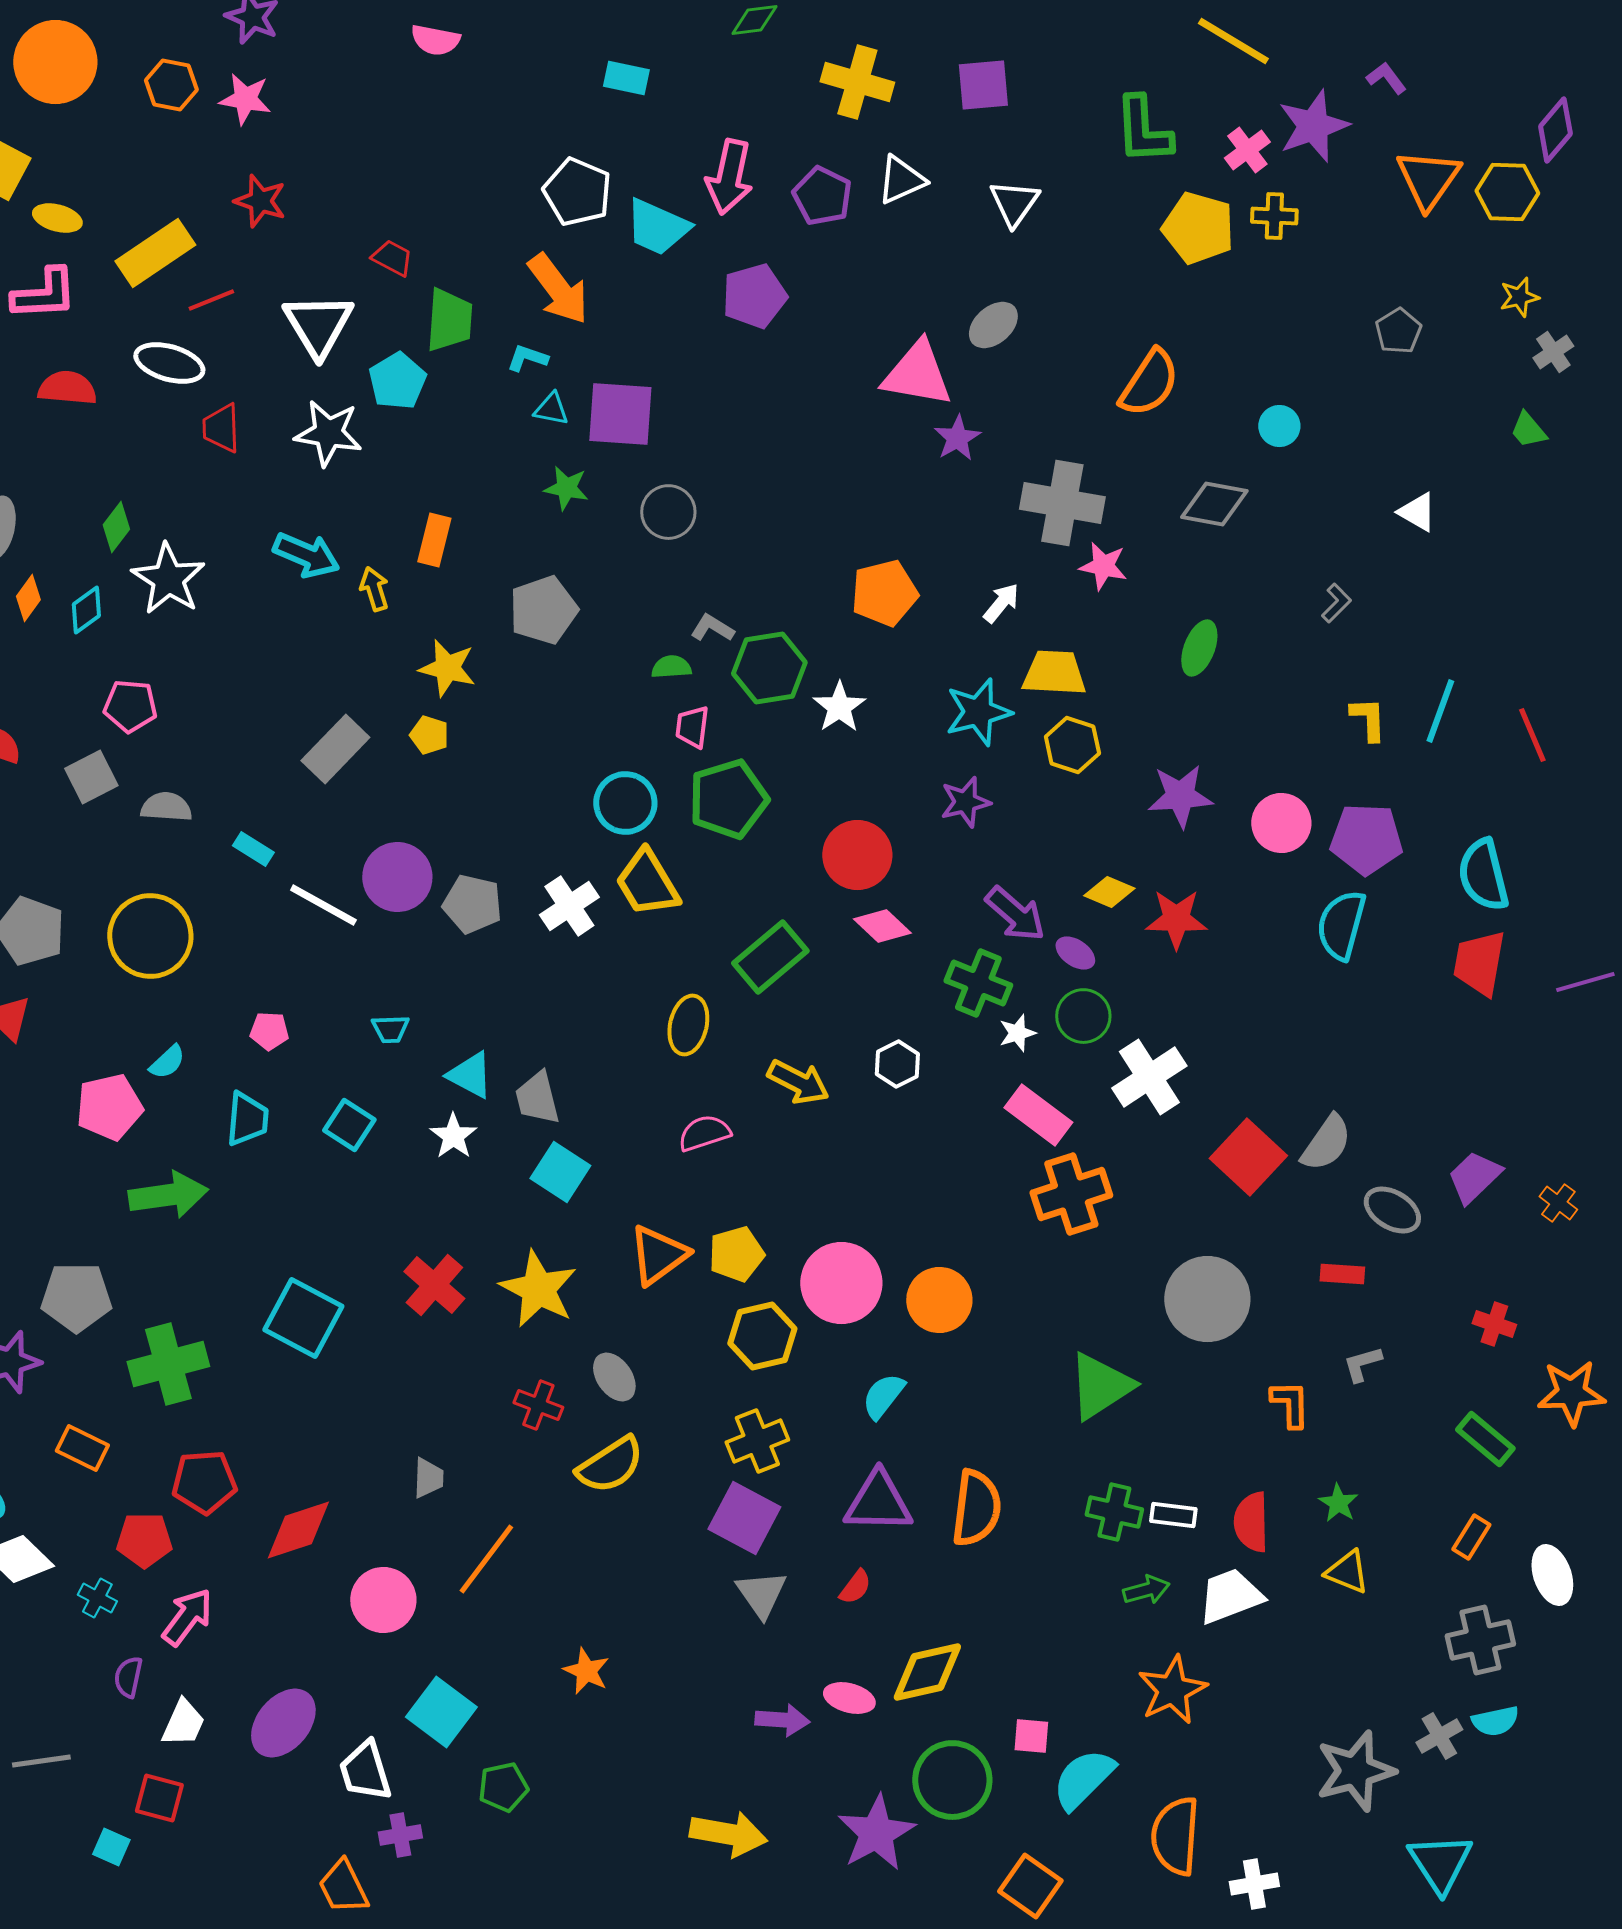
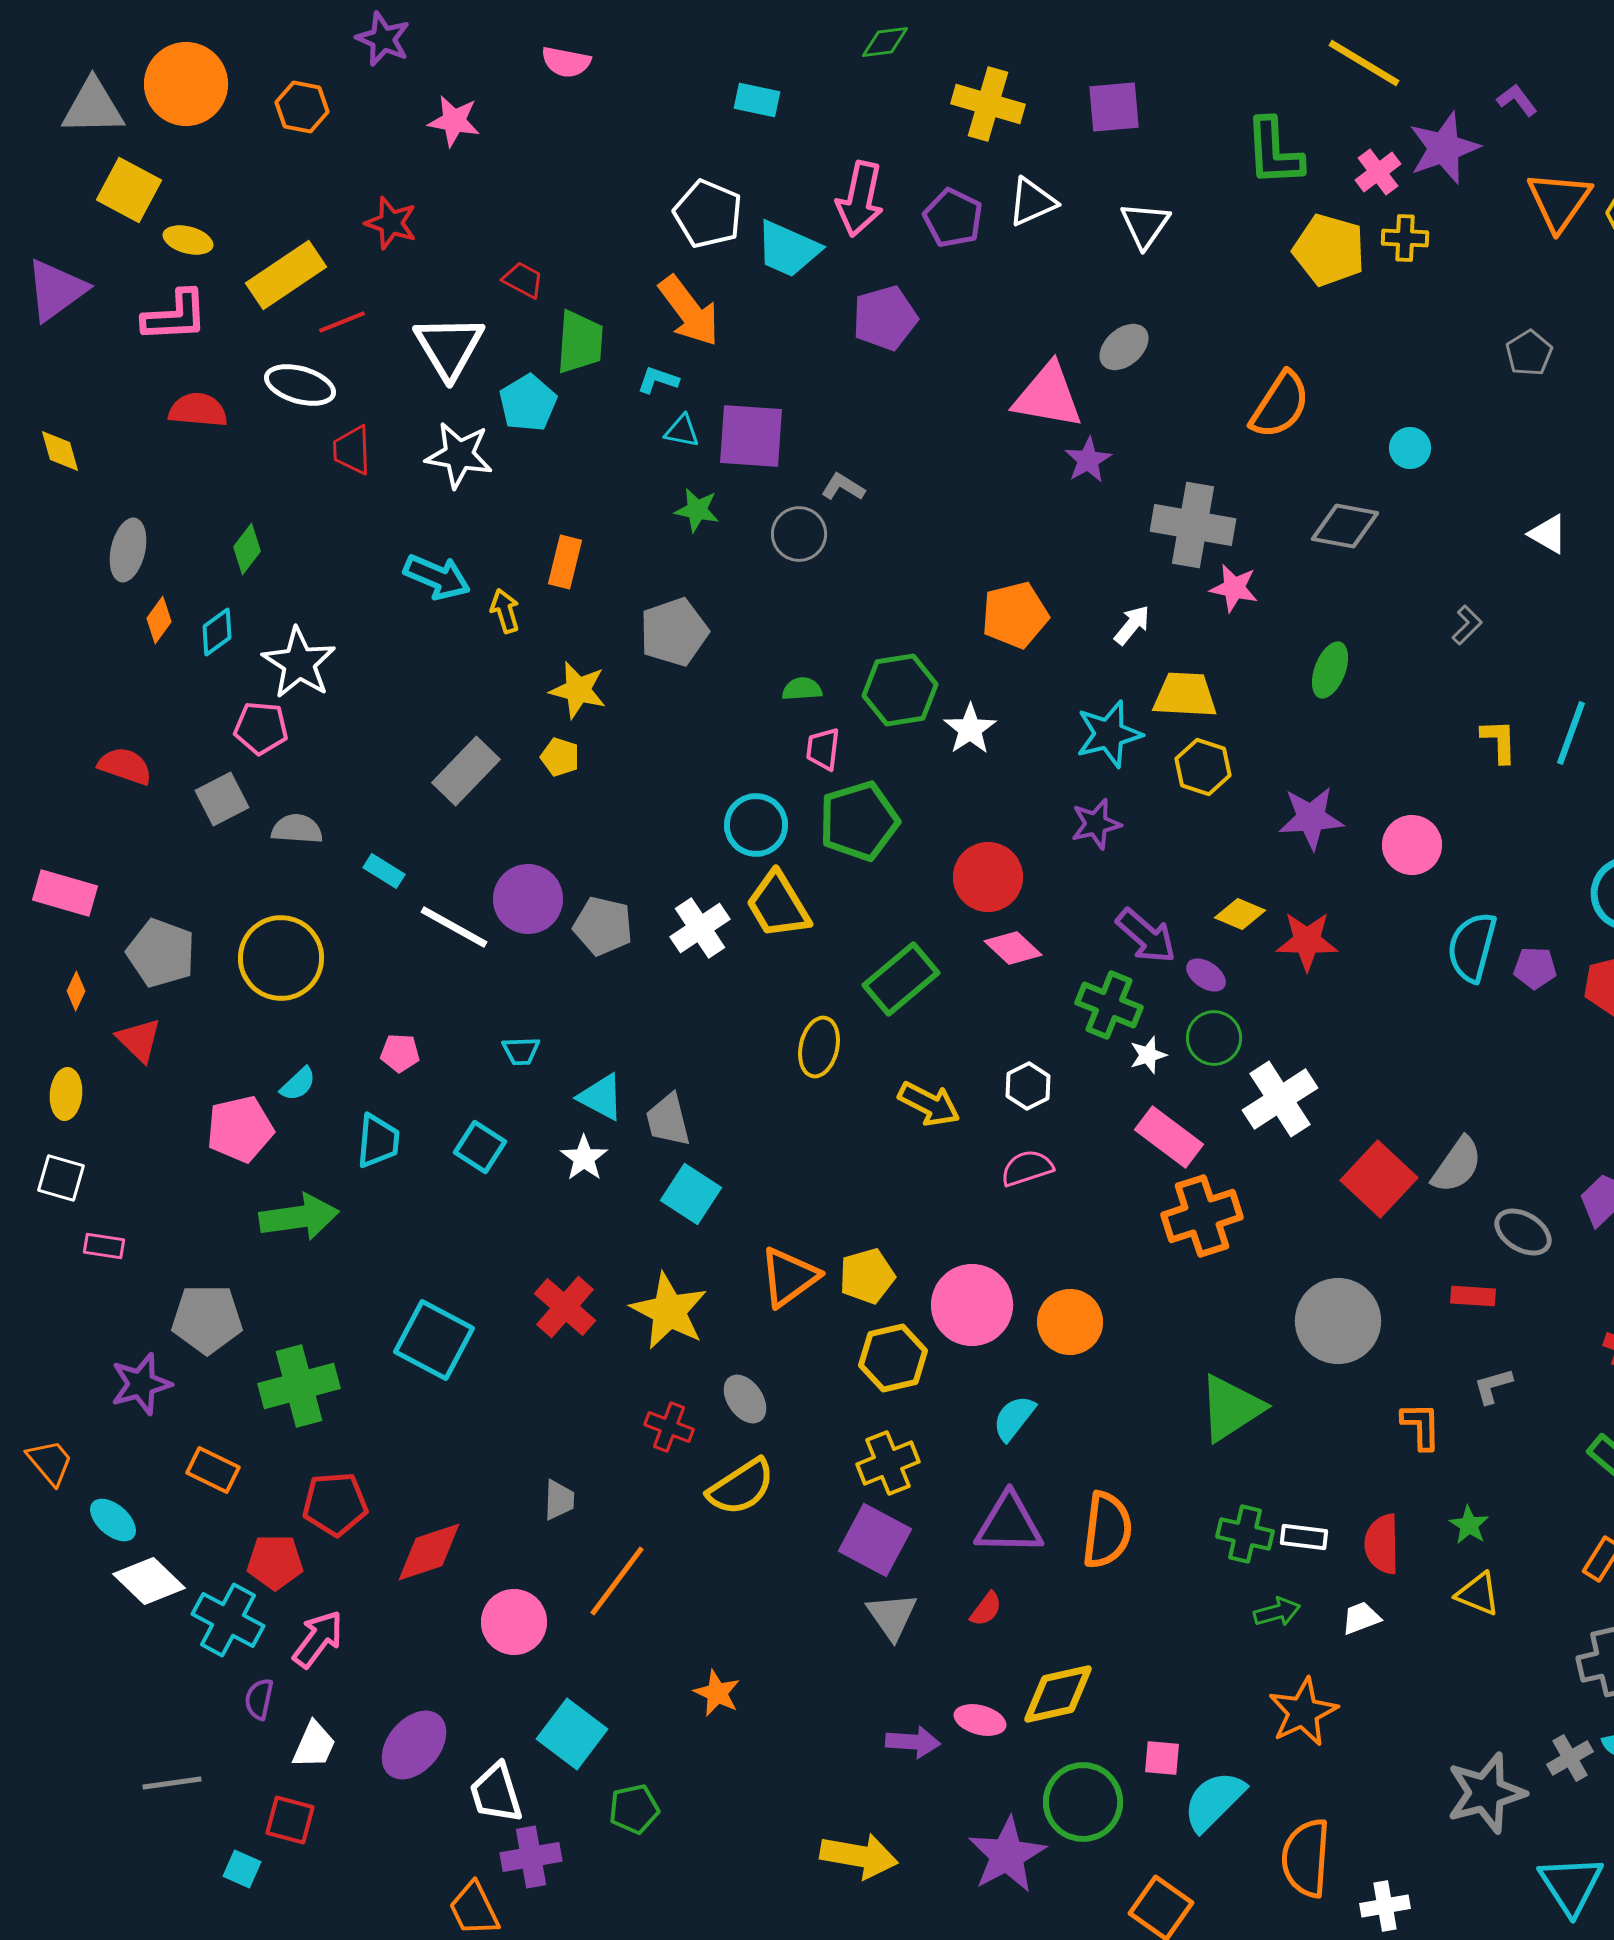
pink star: (245, 99) -> (454, 121), moved
white star: (168, 579) -> (299, 663), moved
gray L-shape: (712, 628) -> (843, 487), moved
purple pentagon: (1366, 839) -> (1535, 968), moved, size x0.6
pink semicircle: (704, 1133) -> (1027, 1168), moved
white trapezoid: (1230, 1596) -> (1361, 1618), size x0.6
cyan cross: (97, 1598) -> (228, 1620), size x1.8
purple cross: (400, 1835) -> (531, 1857), size x1.4

